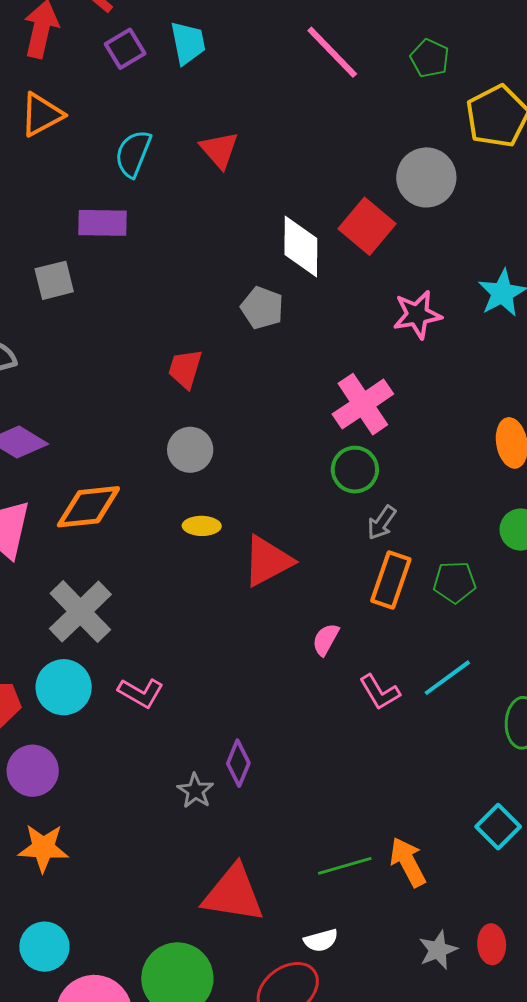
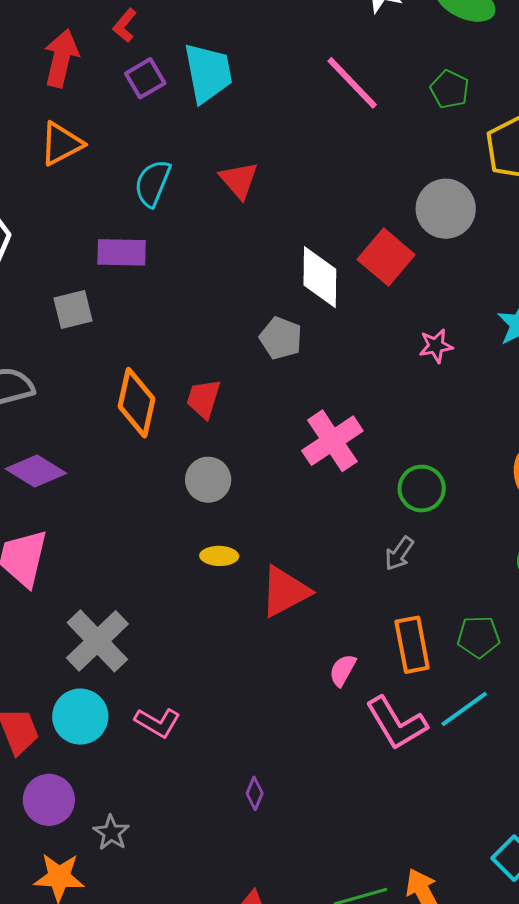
cyan trapezoid: (188, 43) -> (208, 73), size x1.4
pink star: (417, 315) -> (436, 346), size x0.7
pink cross: (363, 404) -> (332, 441), moved
green circle: (355, 470) -> (422, 489), moved
orange diamond: (88, 507) -> (136, 403), moved, turned -72
orange rectangle: (391, 580) -> (412, 645), moved, turned -30
green pentagon: (455, 582) -> (479, 637), moved
pink L-shape: (380, 692) -> (396, 723), size x1.5
purple diamond: (238, 763) -> (255, 793), size x0.7
gray star: (195, 791) -> (111, 833), moved

